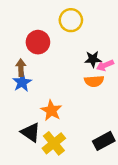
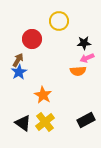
black star: (93, 59) -> (84, 43), moved
brown arrow: (21, 68) -> (18, 60), turned 32
black triangle: (31, 132) -> (23, 123), moved

